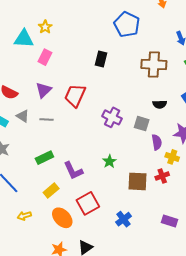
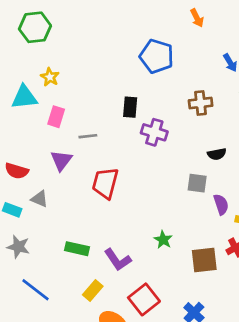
brown cross: (154, 65) -> (201, 103), size x0.7
red trapezoid: (75, 95) -> (105, 183), moved
purple cross: (112, 117) -> (154, 132), moved
gray line: (46, 120) -> (88, 136), moved
green rectangle: (44, 158) -> (77, 249), turned 48

